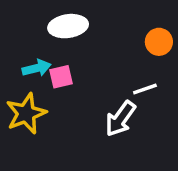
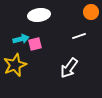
orange circle: (159, 42) -> (91, 12), moved
white line: (145, 89) -> (79, 36), moved

